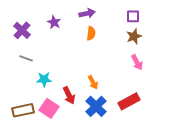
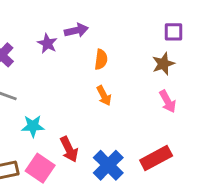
purple arrow: (87, 13) -> (76, 30), moved
purple square: (133, 16) -> (173, 32), moved
orange arrow: (93, 82) -> (104, 96), moved

